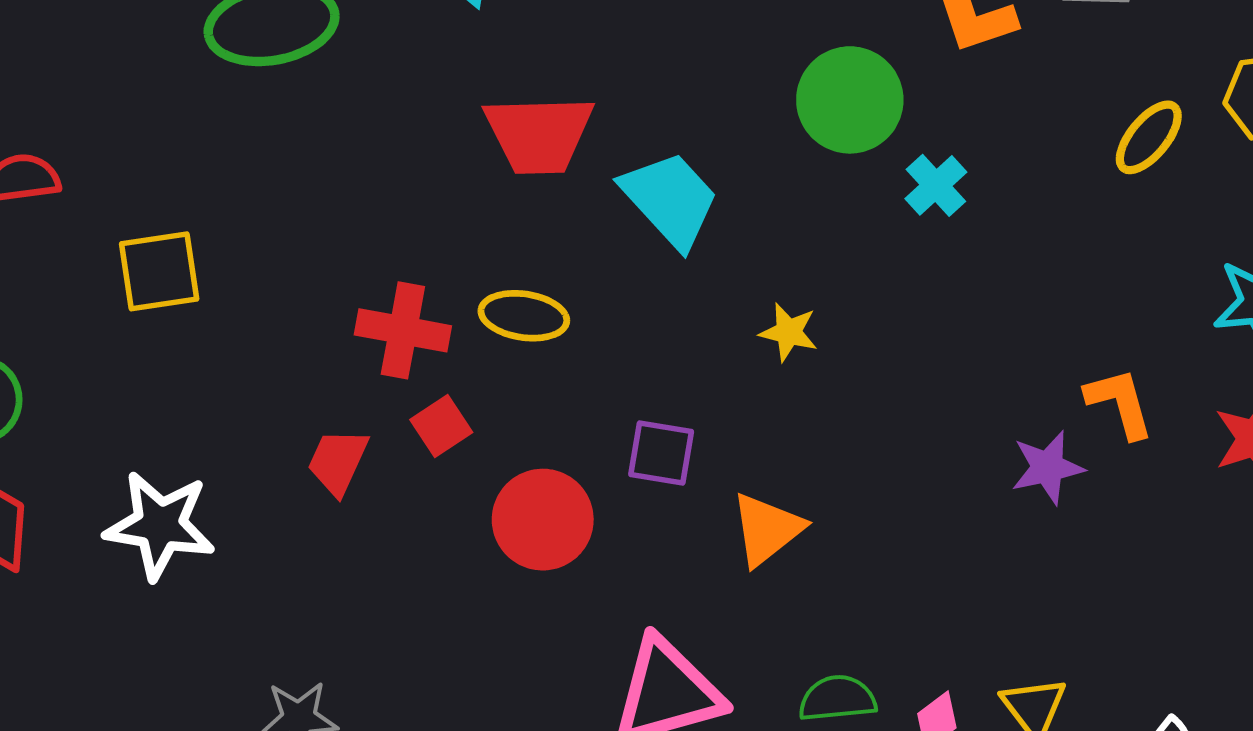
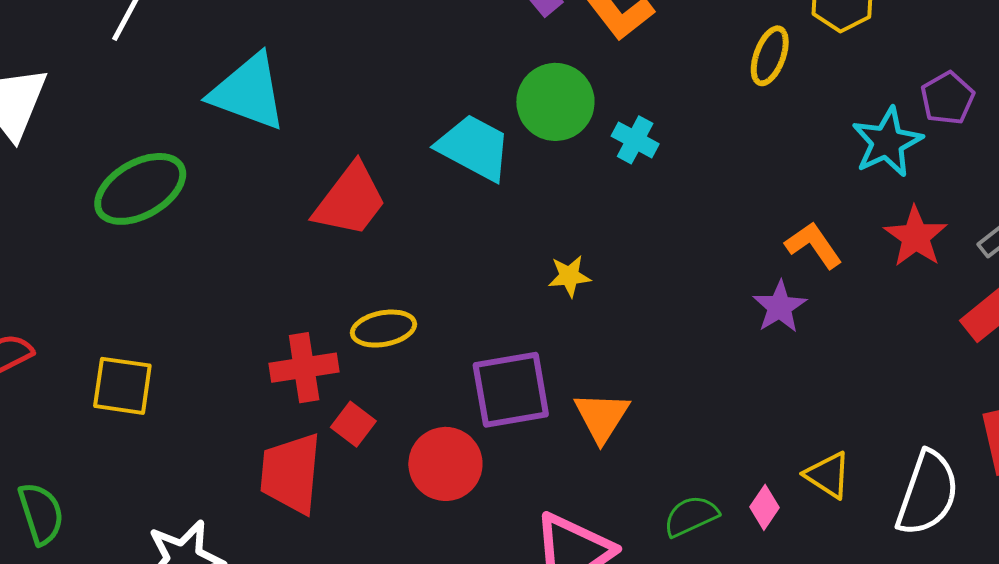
red trapezoid: (539, 134) -> (350, 200), turned -32
cyan trapezoid: (670, 199) -> (474, 147), moved
yellow square: (159, 271) -> (122, 386), turned 36
purple square: (661, 453) -> (511, 390), size x1.6
red trapezoid: (338, 462) -> (291, 473), size x1.6

